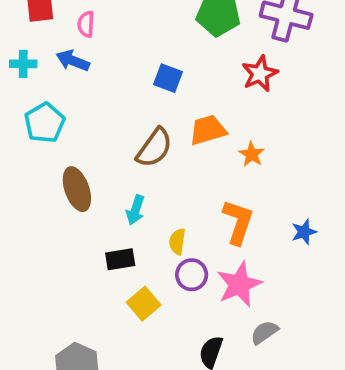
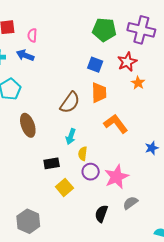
blue square: (168, 78) -> (95, 65), moved
orange trapezoid: (208, 130) -> (99, 93), turned 105
orange star: (252, 154) -> (138, 83), moved
cyan arrow: (135, 210) -> (71, 137), moved
orange L-shape: (238, 222) -> (116, 124), moved, turned -55

